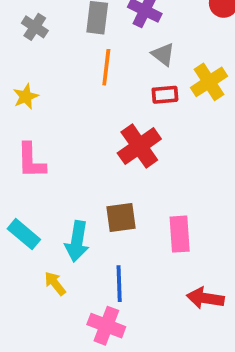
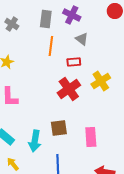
yellow cross: (209, 82) -> (101, 81), moved
red rectangle: (165, 95) -> (74, 62), moved
yellow arrow: (55, 284) -> (13, 164), moved

